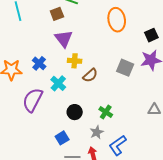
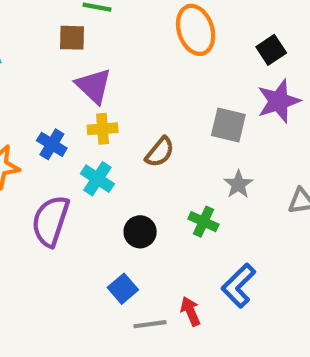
brown square: (57, 14) -> (72, 38), turned 32
yellow cross: (75, 61) -> (103, 129), moved
gray star: (97, 132) -> (238, 184), moved

